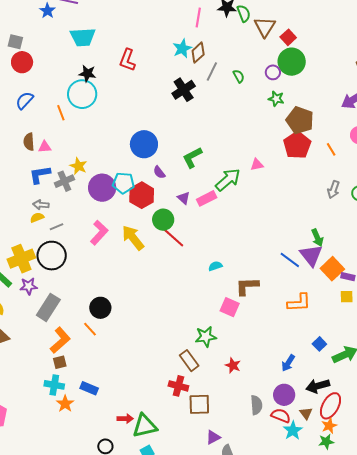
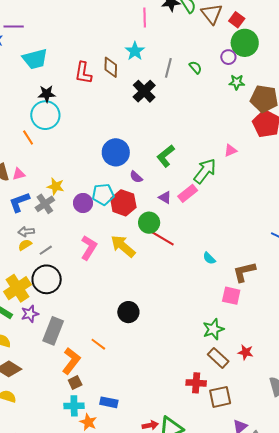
brown diamond: (198, 53) -> (111, 67), moved, turned -35
purple circle: (102, 188) -> (83, 203), size x0.7
cyan semicircle: (215, 266) -> (209, 258), turned -104
black circle: (100, 308) -> (128, 312), moved
brown rectangle: (189, 361) -> (218, 358), moved

